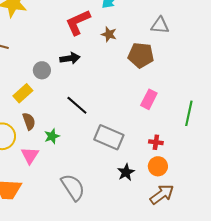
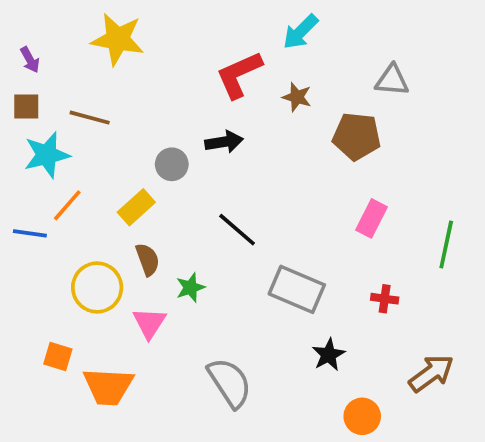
orange circle: (158, 166) -> (362, 416), moved
brown arrow: (162, 194) -> (431, 373), moved

